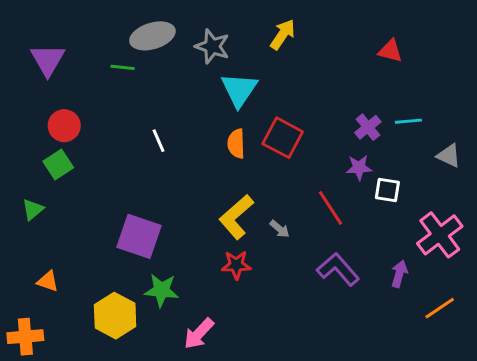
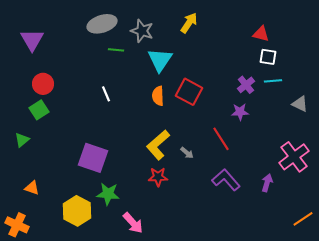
green line: (123, 67) -> (116, 50), moved
white square: (387, 190) -> (268, 57), moved
orange line: (440, 308) -> (303, 219), moved
pink arrow: (199, 334) -> (133, 223), turned -85
orange cross: (25, 337) -> (17, 225), turned 30

